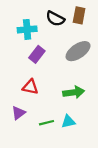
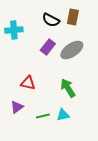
cyan cross: (27, 29) -> (14, 30), moved
purple rectangle: (37, 54) -> (48, 47), moved
green arrow: (74, 92) -> (68, 88), turned -114

